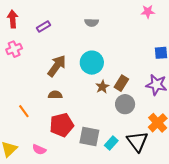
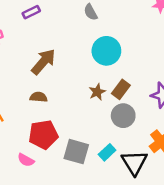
gray semicircle: (92, 23) -> (91, 12), turned 56
cyan circle: (92, 63) -> (106, 51), moved
cyan rectangle: (111, 143) -> (107, 152), moved
pink semicircle: (39, 150) -> (26, 160), moved

